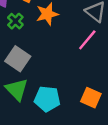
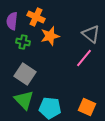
green cross: (15, 21) -> (23, 42), turned -32

